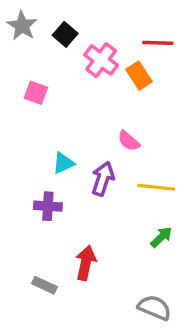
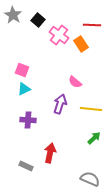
pink square: (36, 93) -> (22, 70), moved
cyan triangle: (63, 163) -> (24, 89), moved

